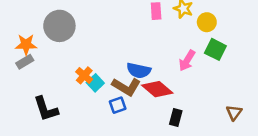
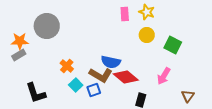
yellow circle: (207, 22) -> (147, 35), moved
pink arrow: (187, 61) -> (164, 76), moved
cyan square: (95, 83) -> (76, 85), moved

